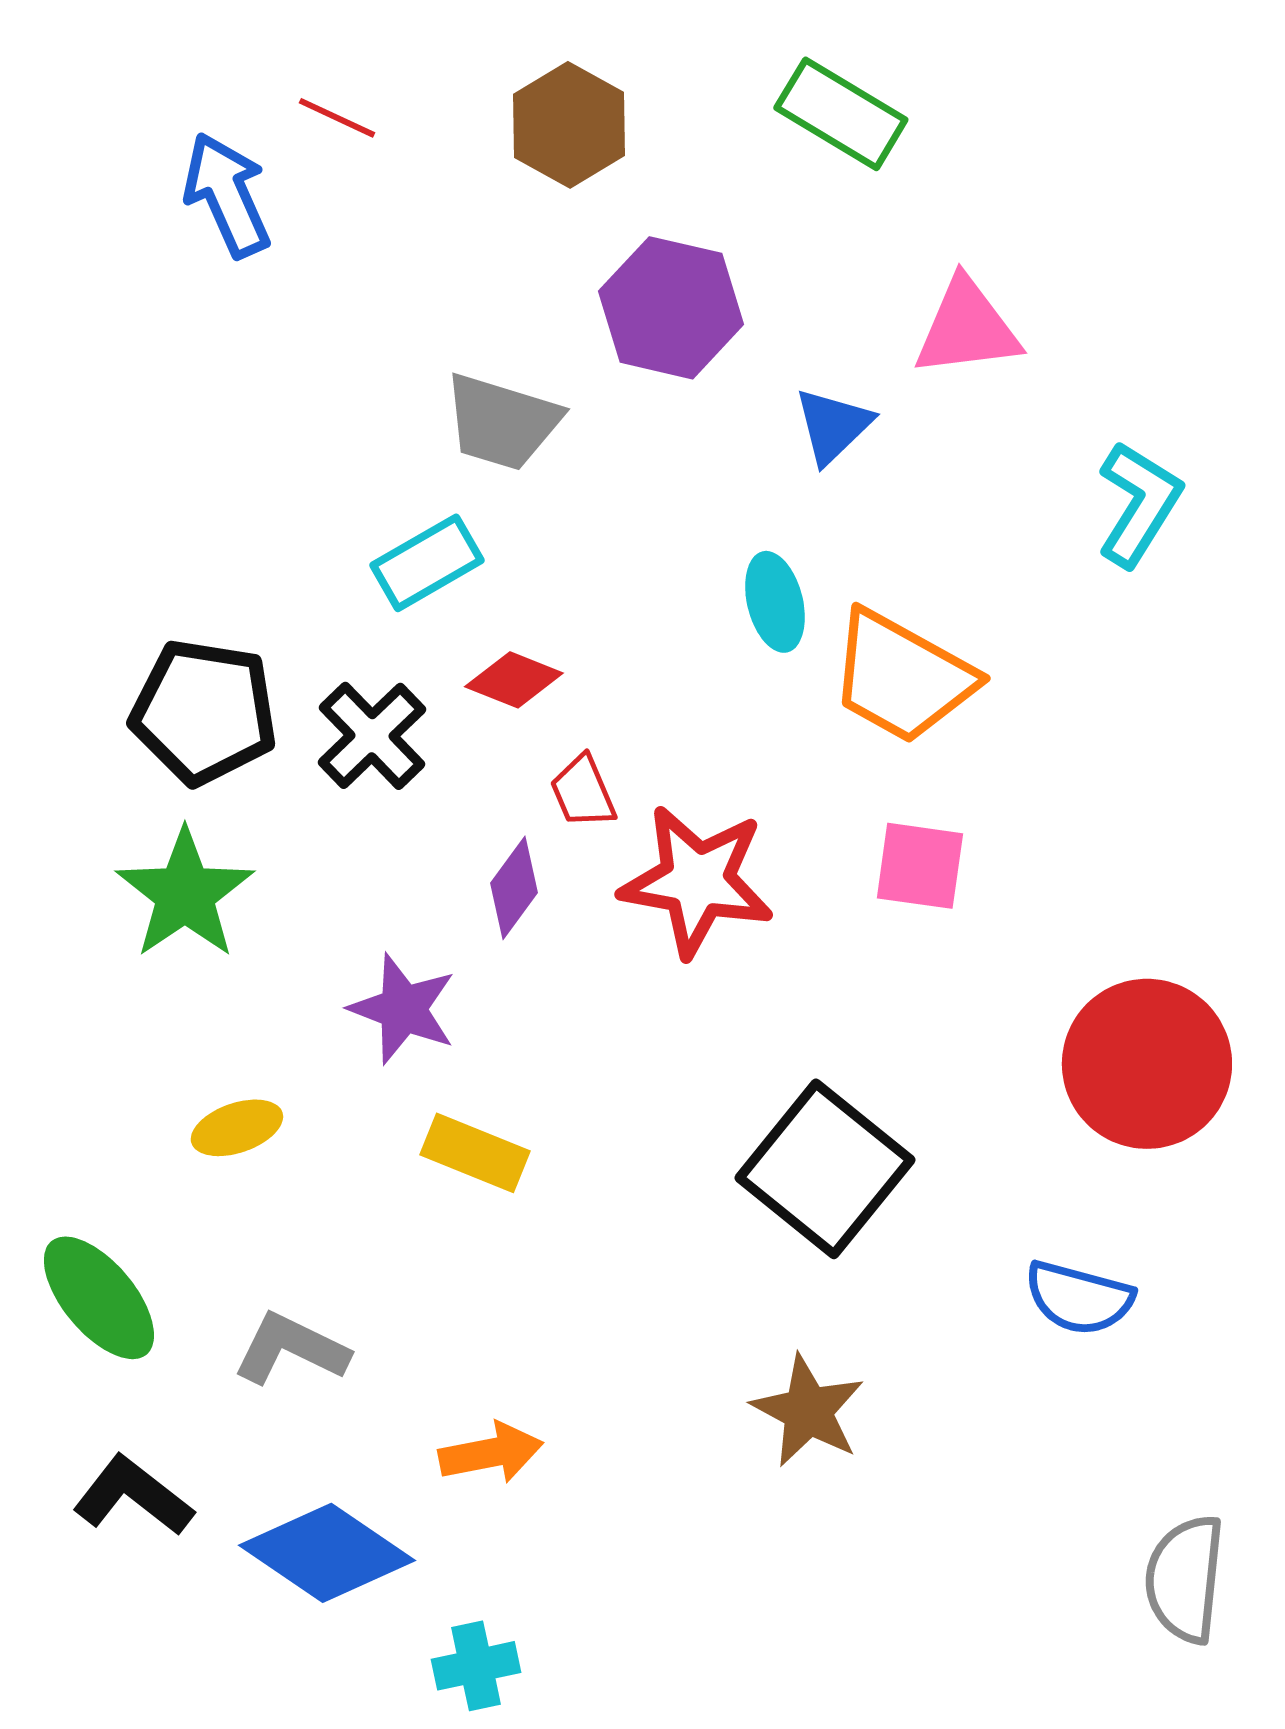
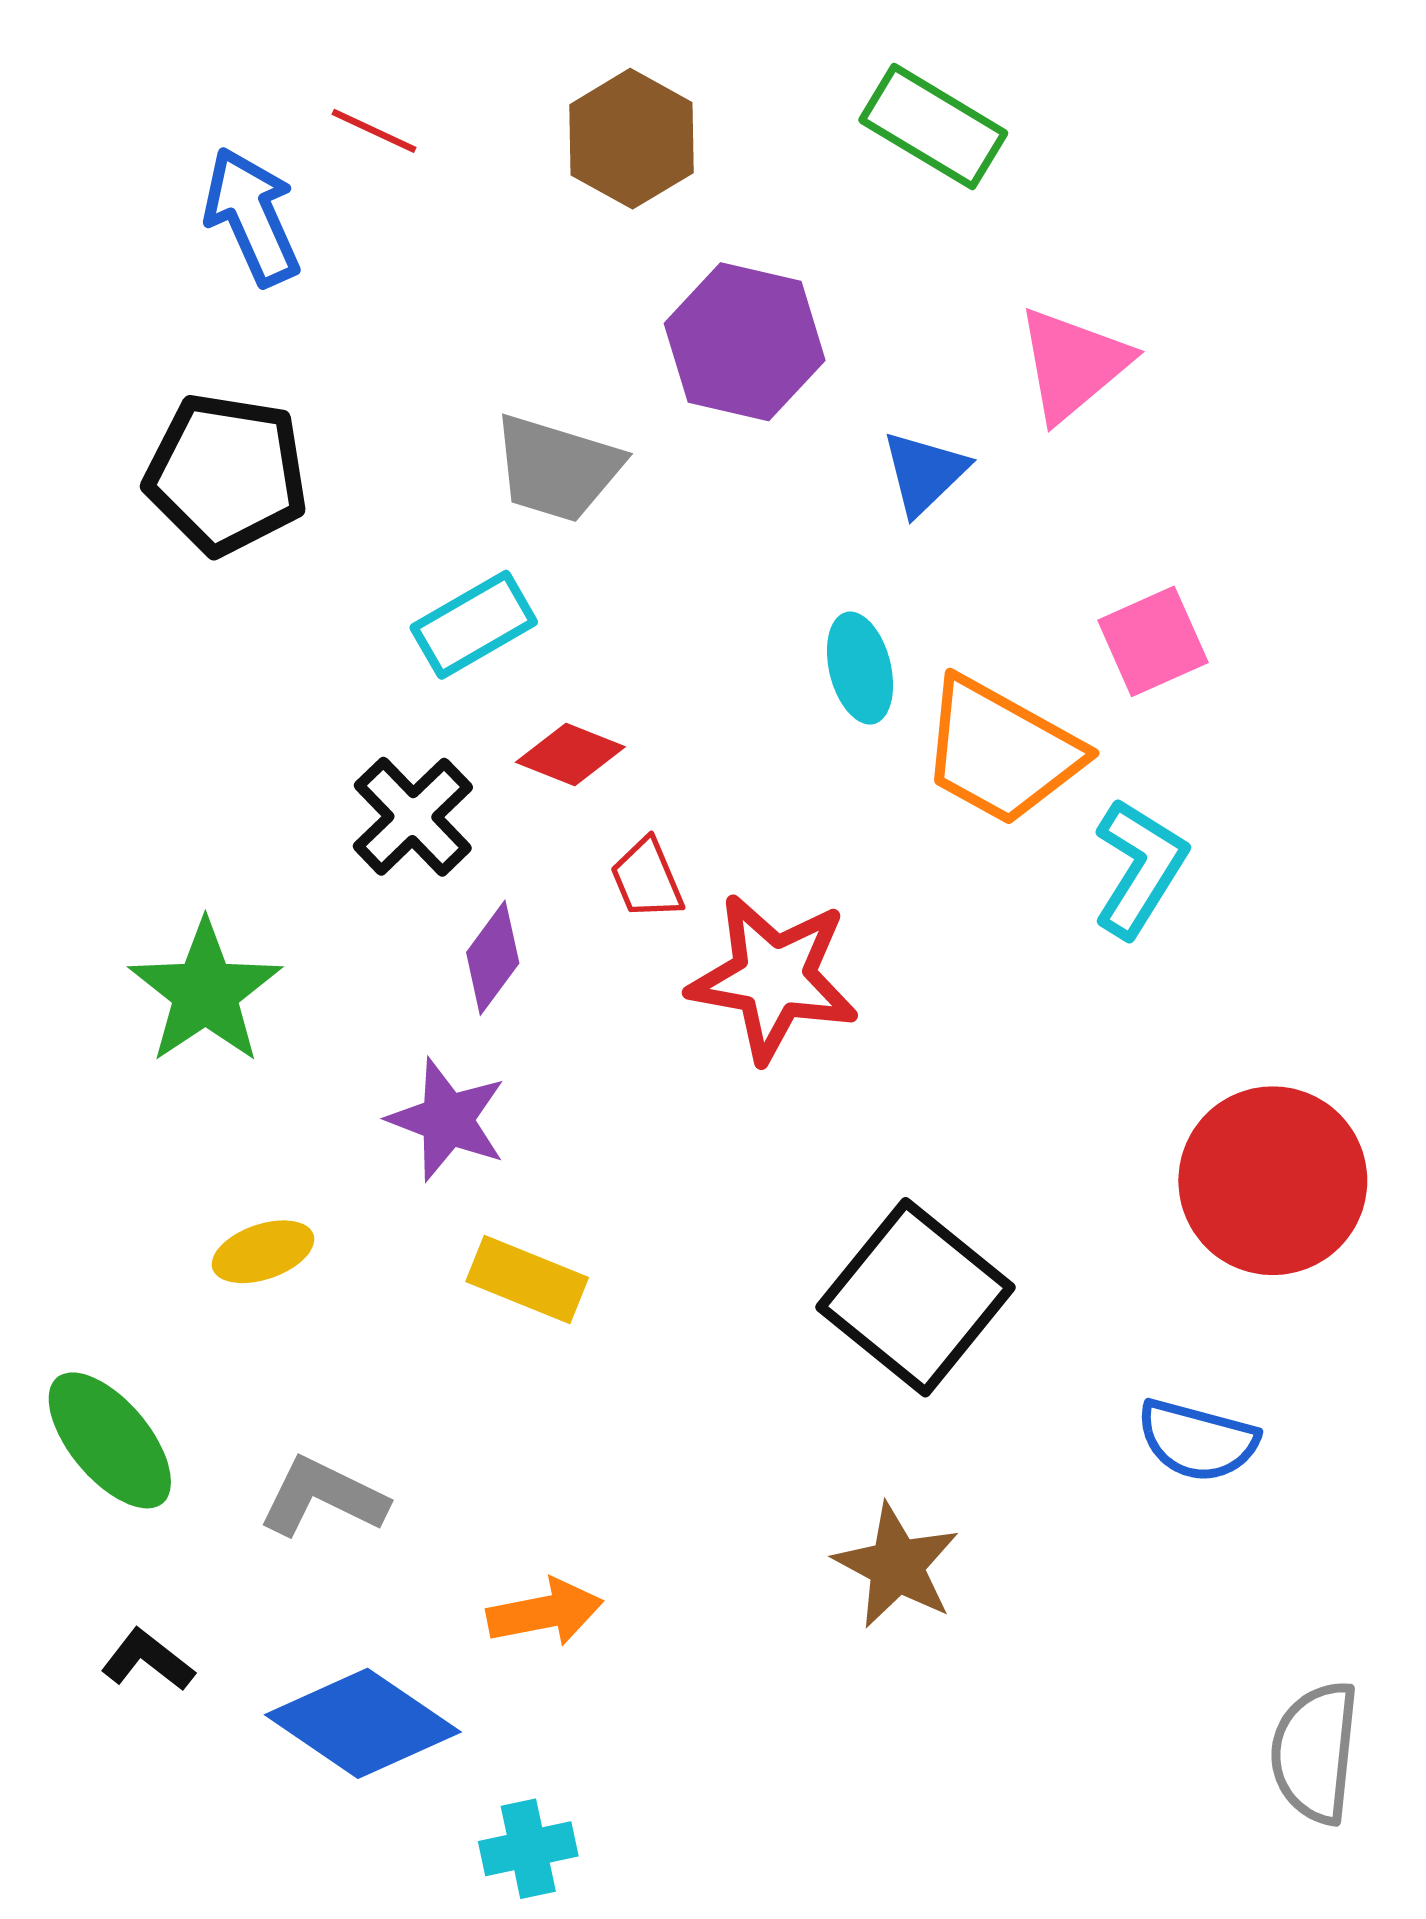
pink triangle: (967, 328) -> (1073, 364), turned -33
cyan L-shape: (1139, 504) -> (1140, 868), moved
black pentagon: (204, 712) -> (226, 474), moved
pink square: (920, 866) -> (1153, 641), moved, turned -32
purple diamond: (514, 888) -> (493, 958), moved
black L-shape: (133, 1496) -> (148, 1660), size x0.7

